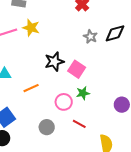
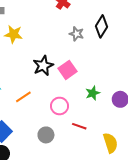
black diamond: (115, 33) -> (102, 26), turned -35
pink square: (77, 69) -> (68, 70), turned 30
green star: (83, 93) -> (93, 93), moved

